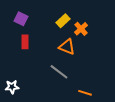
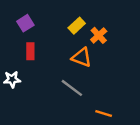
purple square: (21, 19) -> (25, 23), turned 32
white star: (12, 87) -> (12, 79), moved

